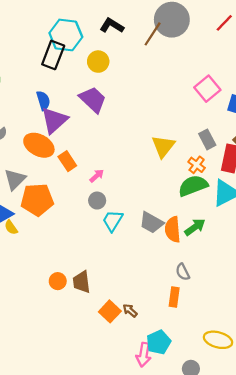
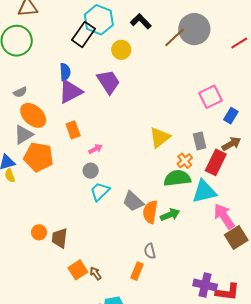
orange ellipse: (39, 145) -> (33, 115), moved

